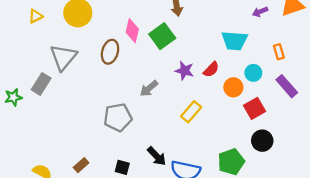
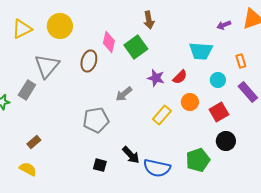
yellow triangle: (36, 16) -> (22, 29), size x1.5
orange circle: (233, 87) -> (190, 102), moved
brown rectangle: (81, 165) -> (34, 142), moved

